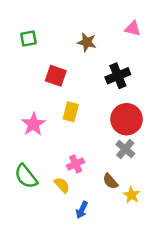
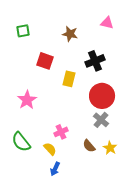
yellow rectangle: (71, 112) -> (69, 79), moved
yellow star: (131, 195) -> (110, 148), moved
blue arrow: (82, 210) -> (55, 169), moved

